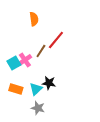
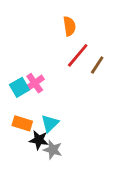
orange semicircle: (34, 19) -> (69, 26), moved
brown line: (41, 51) -> (97, 65), moved
black star: (49, 83) -> (39, 140), moved

